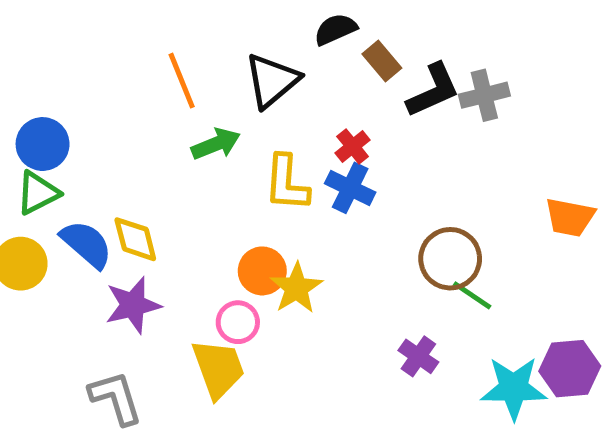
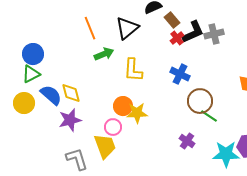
red cross: (353, 146) -> (177, 38), moved
blue cross: (350, 188) -> (180, 74), moved
yellow star: (296, 288) -> (137, 113), turned 30
gray L-shape: (116, 398) -> (77, 159), moved

